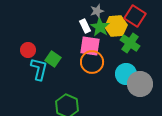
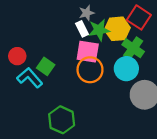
gray star: (97, 11) -> (87, 13), moved
green star: (100, 27) -> (99, 30), turned 30
cyan L-shape: (39, 69) -> (30, 78), turned -55
cyan circle: (126, 74) -> (126, 69), moved

